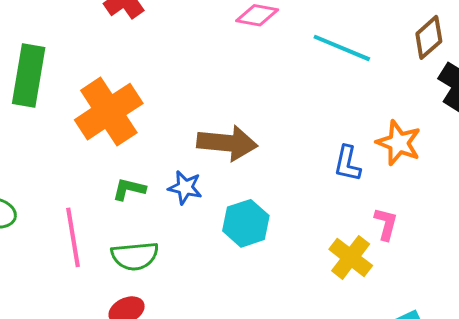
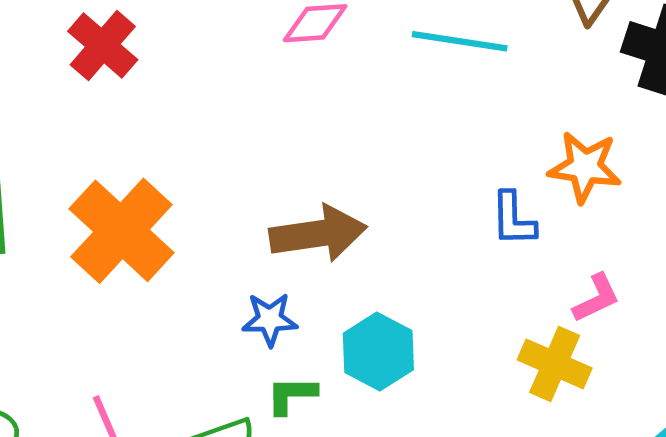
green L-shape: (129, 189) -> (292, 395), moved
pink L-shape: (386, 224) -> (596, 298), turned 64

